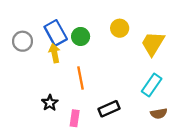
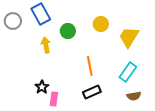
blue rectangle: (56, 33) -> (41, 14), moved
gray circle: (23, 41) -> (13, 21), moved
orange line: (81, 78) -> (90, 66), moved
pink rectangle: (75, 118) -> (54, 99), moved

